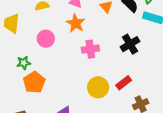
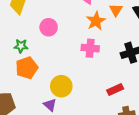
orange star: (76, 23) -> (96, 21), moved
yellow circle: (98, 87) -> (61, 86), moved

